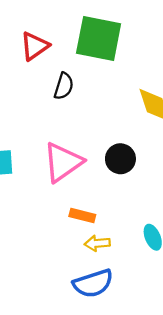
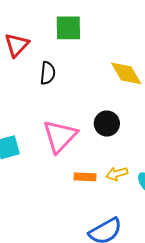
green square: (99, 39) -> (68, 28), size x0.7
yellow arrow: (97, 243) -> (117, 174), moved

